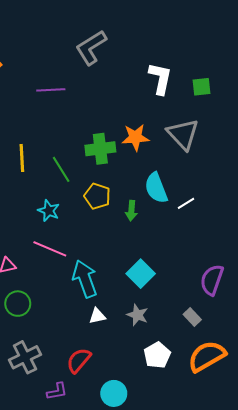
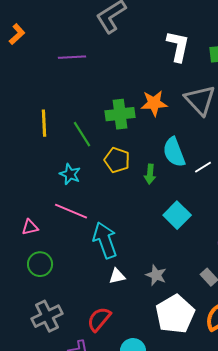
cyan square: (141, 274) -> (177, 215), moved
white pentagon: (157, 355) -> (175, 314), size x1.5

